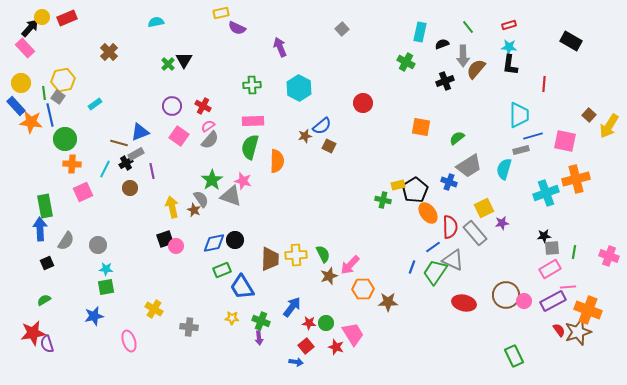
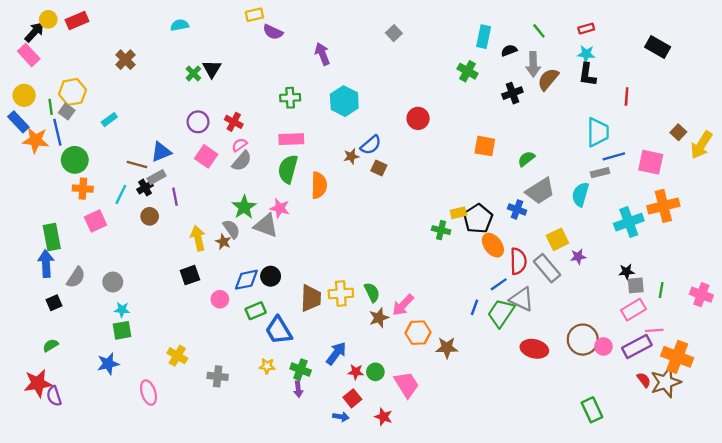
pink circle: (176, 246) -> (220, 299), moved
red star: (336, 347) -> (383, 417), moved

